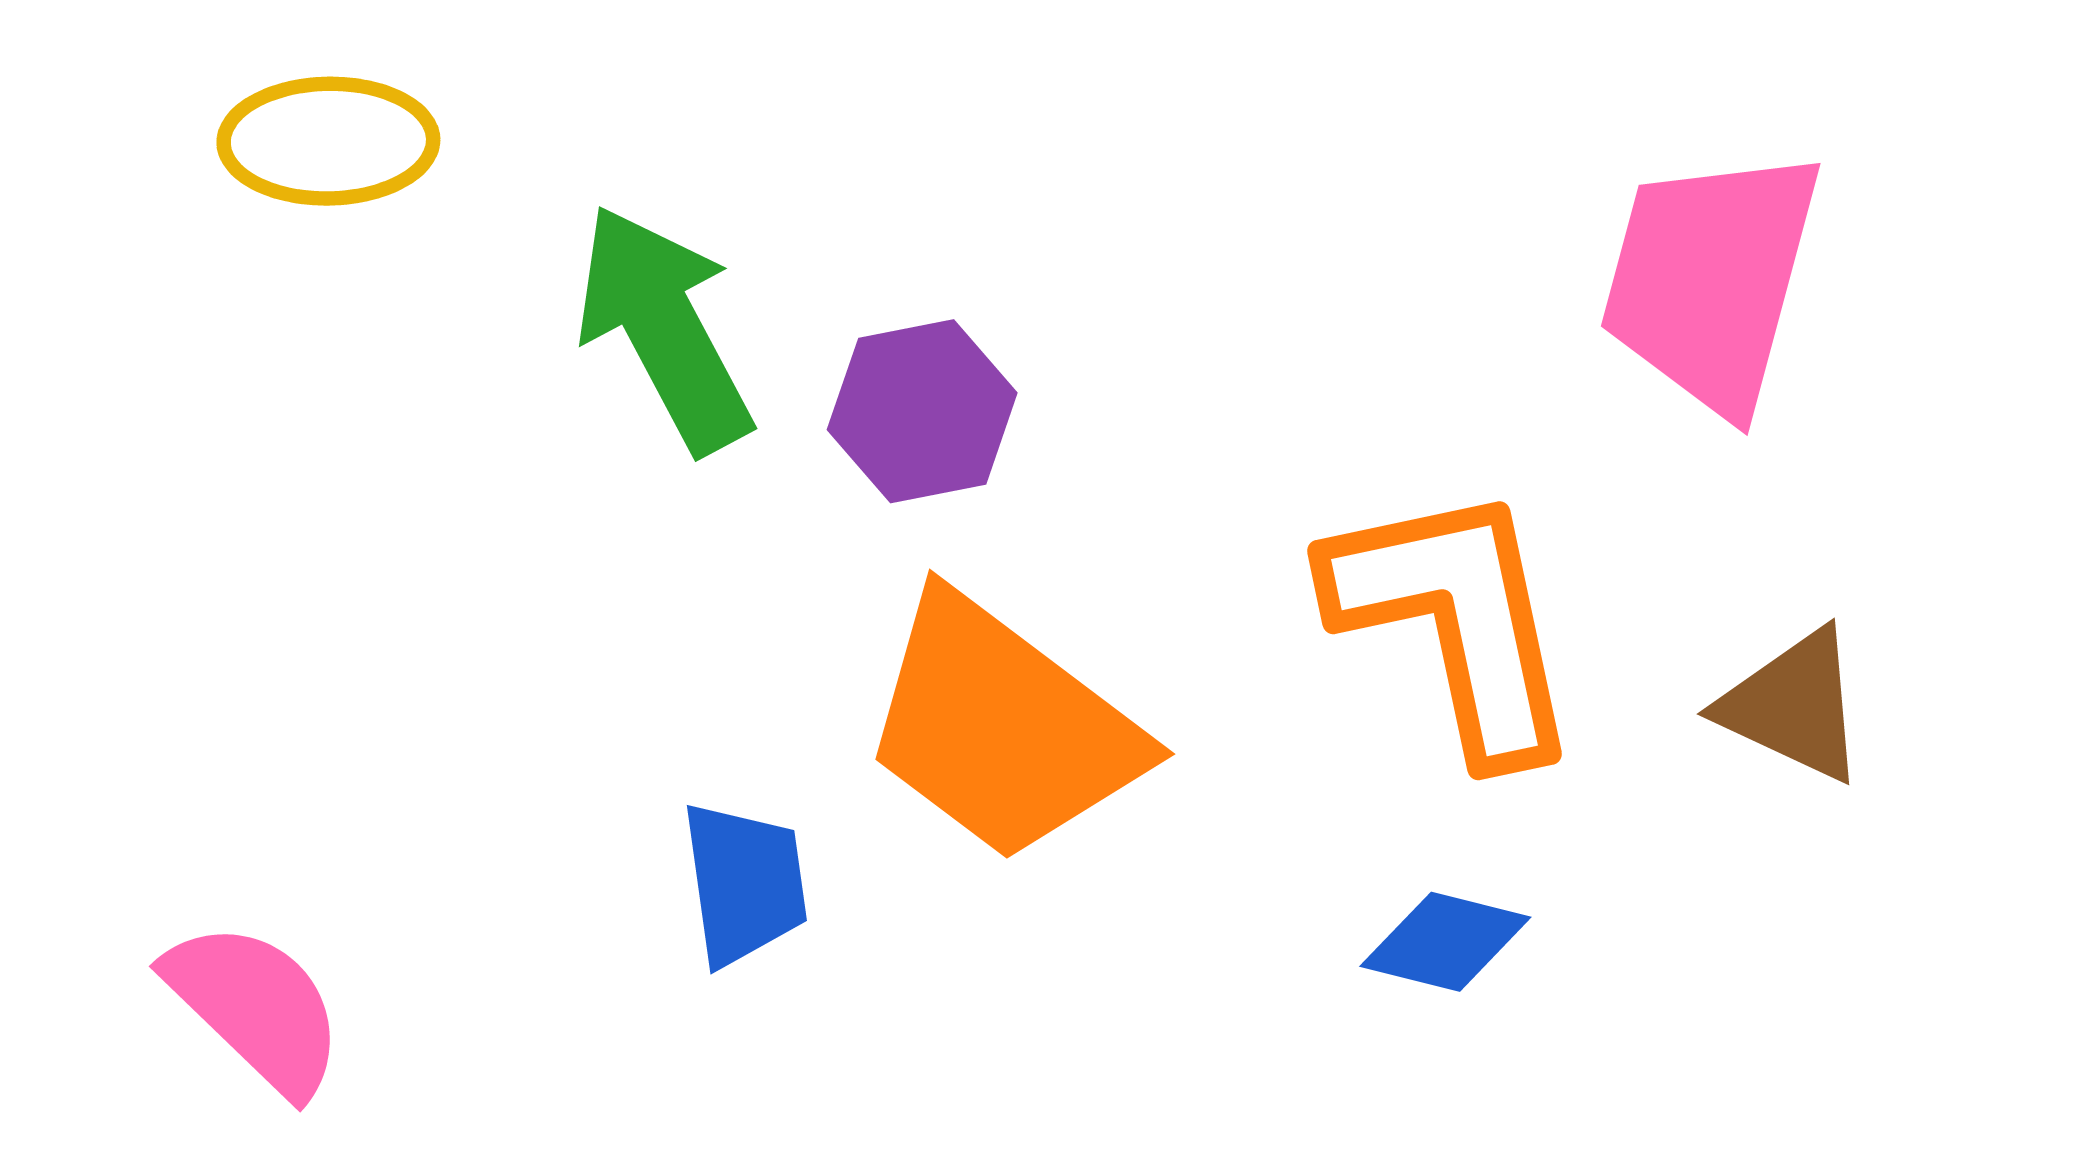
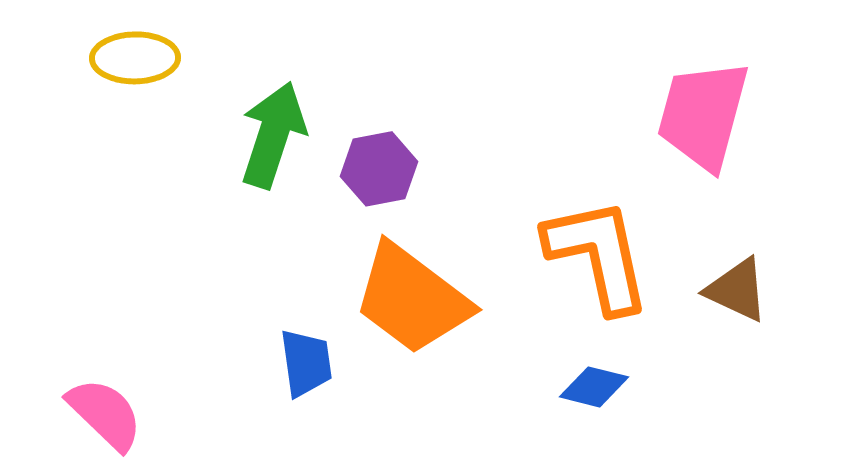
green arrow: (664, 329) -> (273, 135), turned 46

